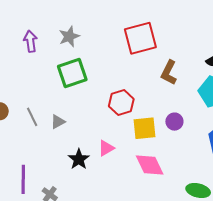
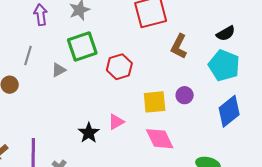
red hexagon: (121, 103) -> (119, 67), moved
gray line: (32, 117) -> (28, 56), moved, turned 42
gray triangle: (58, 122) -> (59, 70), moved

